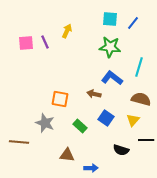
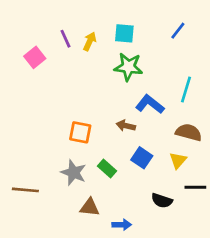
cyan square: (110, 19) -> (124, 33), moved
purple line: (45, 42) -> (66, 39), moved
pink square: (26, 43) -> (35, 57), turned -35
green star: (110, 47) -> (128, 67), moved
gray star: (45, 123) -> (74, 173), moved

